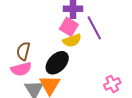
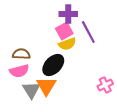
pink square: (69, 27) -> (64, 31), turned 30
brown semicircle: (23, 51) -> (21, 54), turned 78

